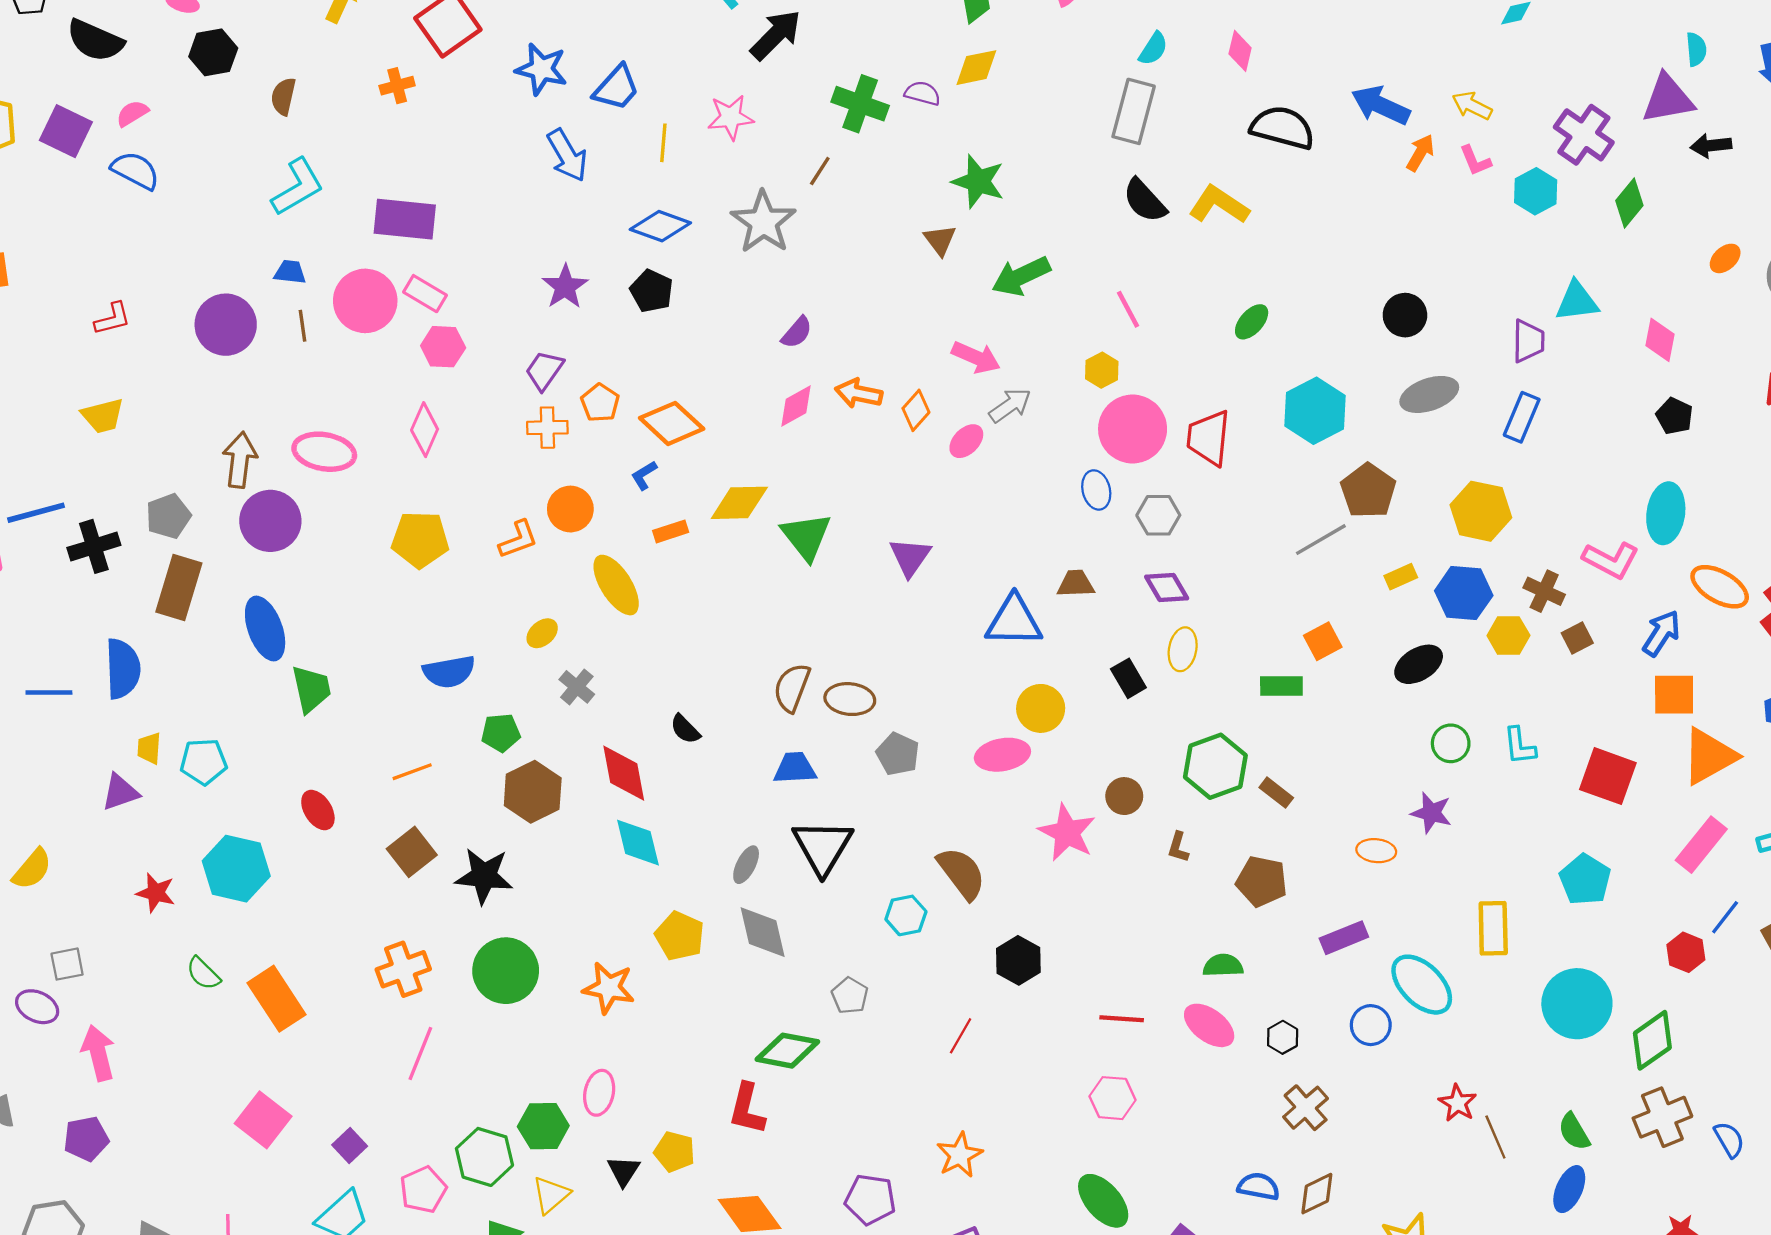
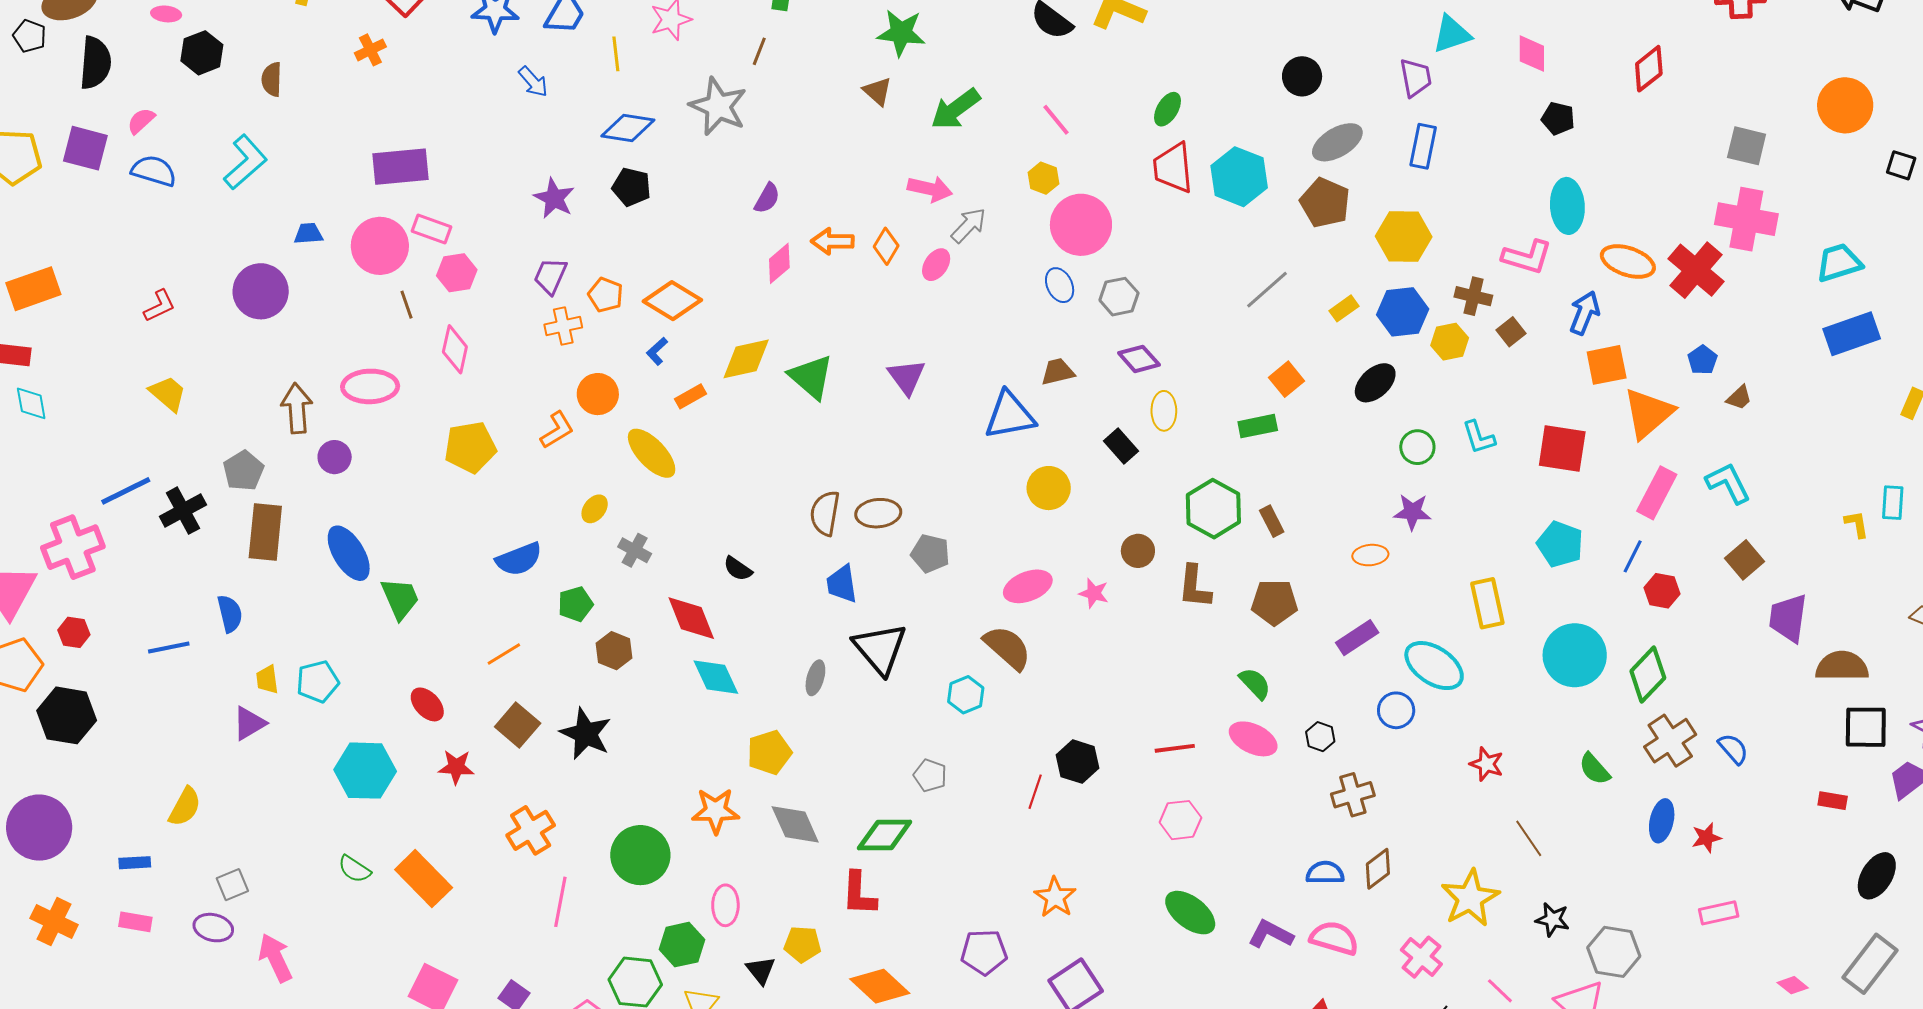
black semicircle: (95, 40) -> (95, 63), turned -98
blue arrow: (567, 155) -> (533, 82), size x0.7
cyan L-shape: (298, 187) -> (245, 162), moved
brown line: (302, 326) -> (407, 305), moved
yellow trapezoid: (103, 416) -> (168, 393), turned -114
red trapezoid: (1209, 438) -> (1173, 168), moved
brown pentagon: (1368, 491) -> (1325, 203), moved
purple circle: (270, 521) -> (335, 457), size x0.6
blue semicircle: (123, 669) -> (230, 614), size x0.7
pink ellipse: (1002, 755) -> (1028, 586), moved
blue trapezoid: (795, 768) -> (842, 584), turned -84
brown hexagon: (533, 792) -> (614, 651), size x0.7
brown rectangle: (1276, 793) -> (1272, 521), turned 36
pink star: (1067, 833) -> (1094, 593), size x0.6
brown L-shape: (1178, 847) -> (1195, 587), size x1.6
black star: (484, 876) -> (586, 734), turned 30
red star: (156, 893) -> (456, 767), moved
blue line: (1725, 917) -> (1633, 556), moved
gray diamond: (763, 932) -> (795, 824), moved
yellow pentagon: (680, 936) -> (769, 752), turned -30
black hexagon: (1018, 960) -> (1077, 762), moved
green semicircle: (1223, 965) -> (1255, 683), turned 60
green circle: (506, 971) -> (640, 855), moved
brown cross: (1306, 1108) -> (1353, 795), turned 36
brown line: (1495, 1137) -> (1529, 838), moved
blue ellipse: (1569, 1189) -> (1662, 821), moved

